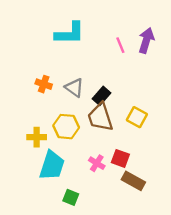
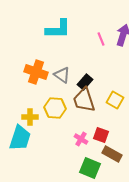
orange cross: (44, 84) -> (36, 72), size x1.6
cyan trapezoid: (52, 166) -> (20, 138), moved
green square: (71, 197) -> (90, 168), moved, size x1.5

